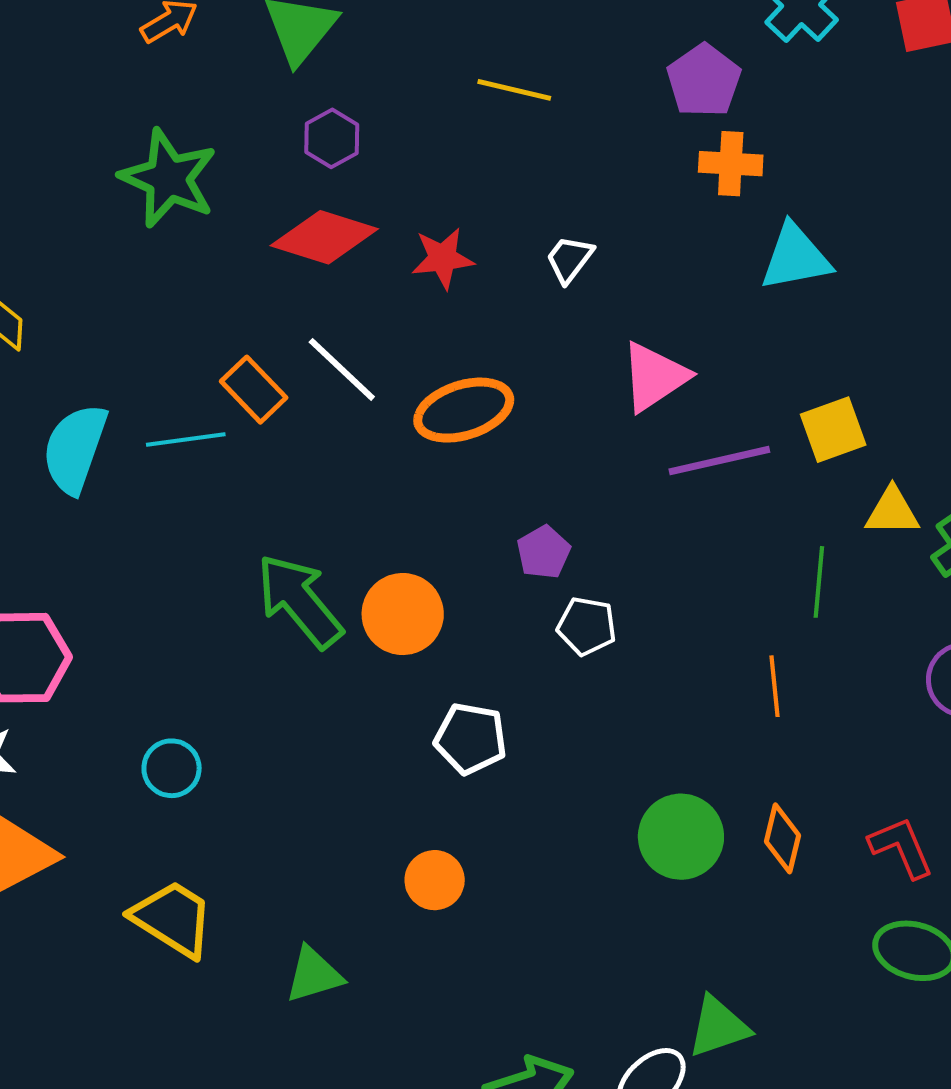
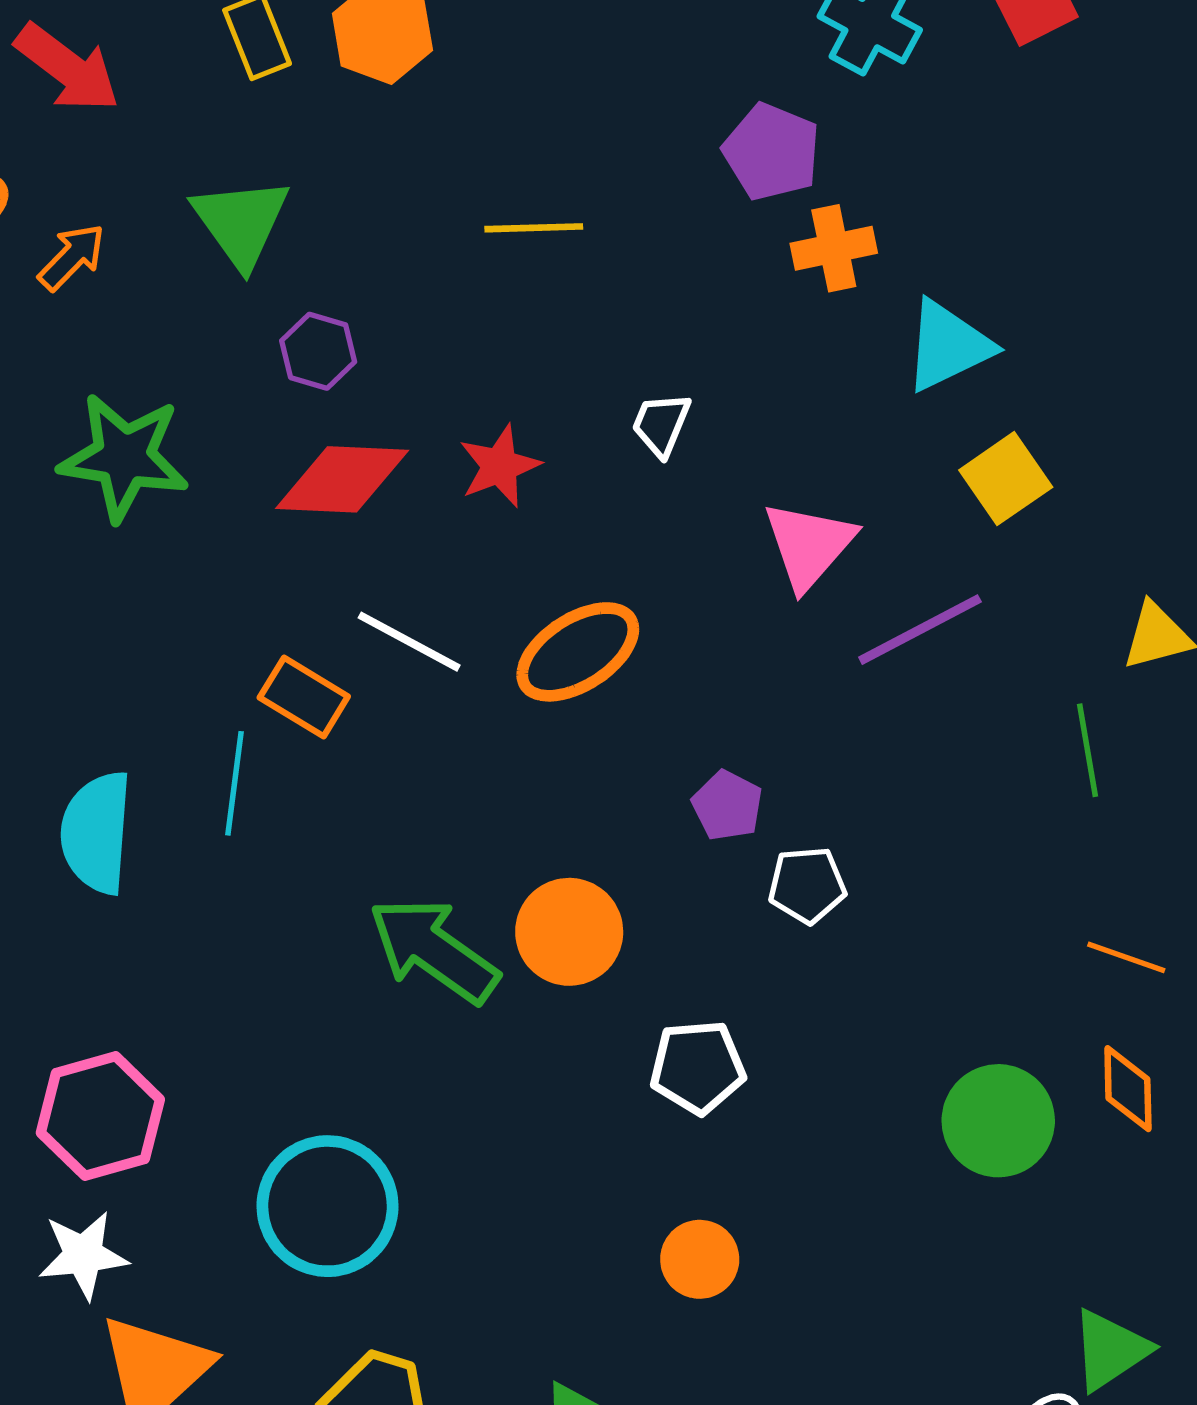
yellow square: (833, 430) -> (1006, 479), moved
cyan line: (186, 439) -> (235, 783), turned -60
orange line: (775, 686) -> (1126, 957), moved, turned -50
cyan circle: (172, 768) -> (328, 1206), size x1.8

